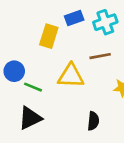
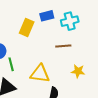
yellow triangle: (71, 76) -> (40, 74), moved
green line: (33, 87) -> (11, 64), turned 48

